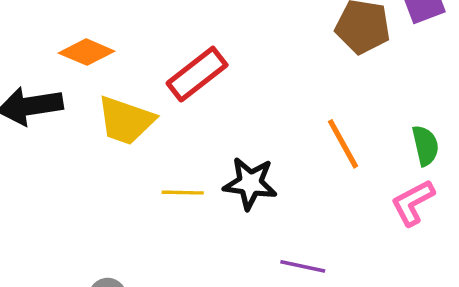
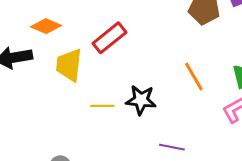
yellow trapezoid: (126, 120) -> (69, 65), turned 78

